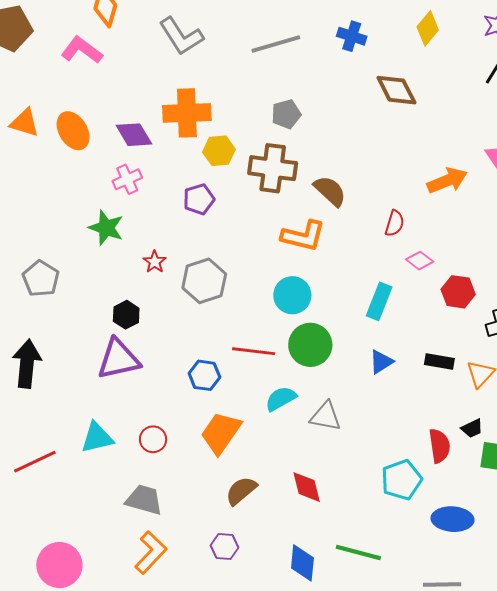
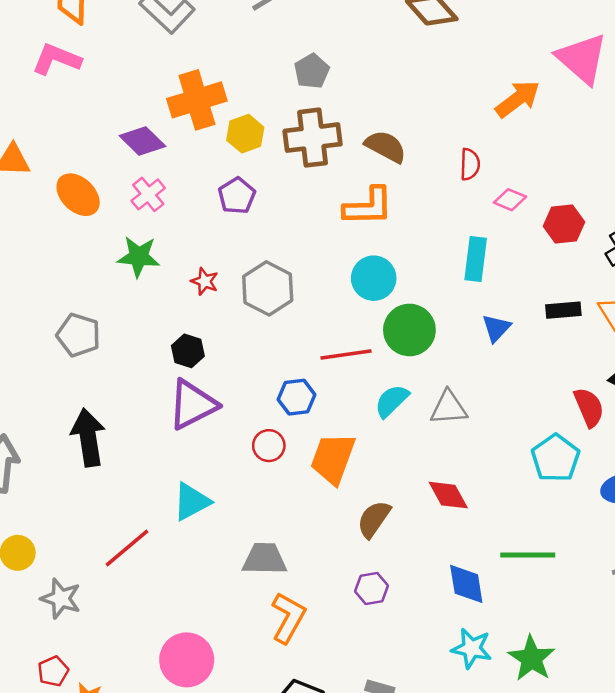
orange ellipse: (73, 131) -> (78, 195), moved
red circle: (153, 439) -> (269, 446), moved

